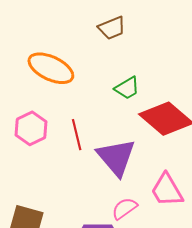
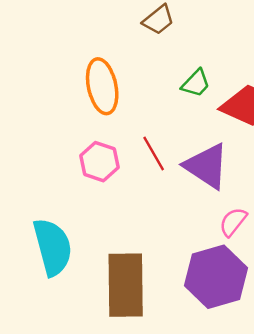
orange ellipse: (51, 68) -> (102, 86), turned 69

